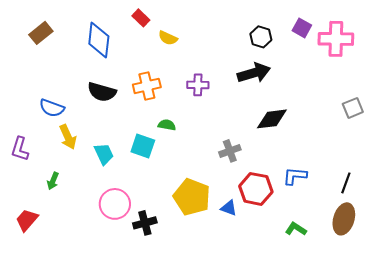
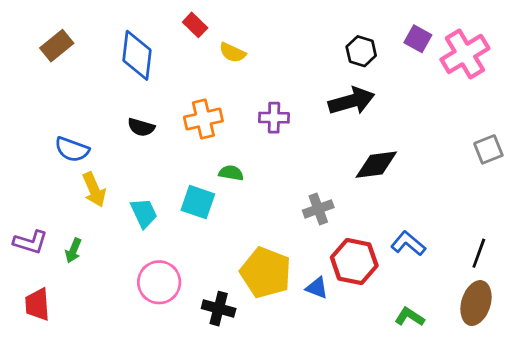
pink cross: (336, 39) -> (465, 54), turned -32
black semicircle: (102, 92) -> (141, 127), size x0.7
purple L-shape: (20, 149) -> (30, 242), moved, turned -90
blue L-shape: (295, 176) -> (408, 244), turned 35
red trapezoid: (27, 220) -> (37, 304), turned -45
black cross: (145, 223) -> (219, 309), moved, turned 30

